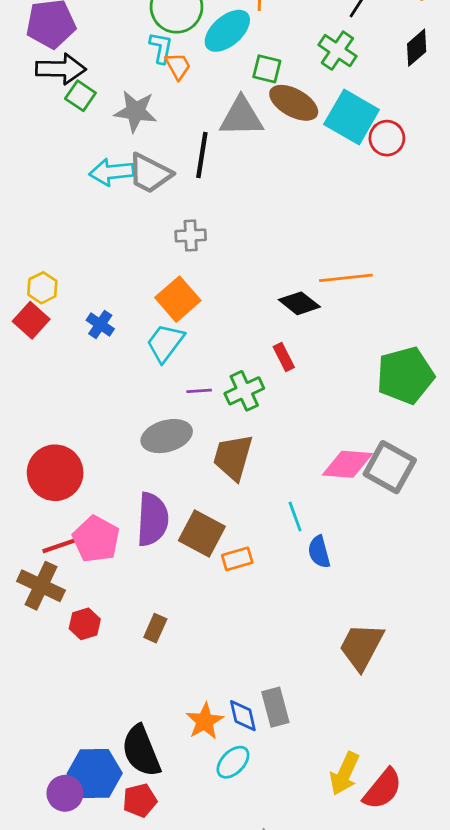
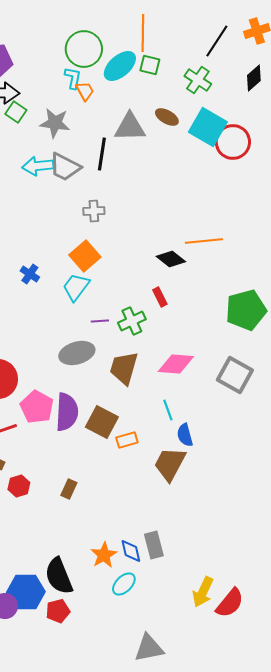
green square: (267, 69) -> (150, 65), moved
brown ellipse: (294, 103) -> (167, 117), size x0.7
red circle: (387, 138) -> (233, 142), size x1.4
pink diamond: (347, 464) -> (176, 364), moved
pink pentagon: (96, 539) -> (37, 407), moved
brown trapezoid: (361, 646) -> (170, 464), moved

